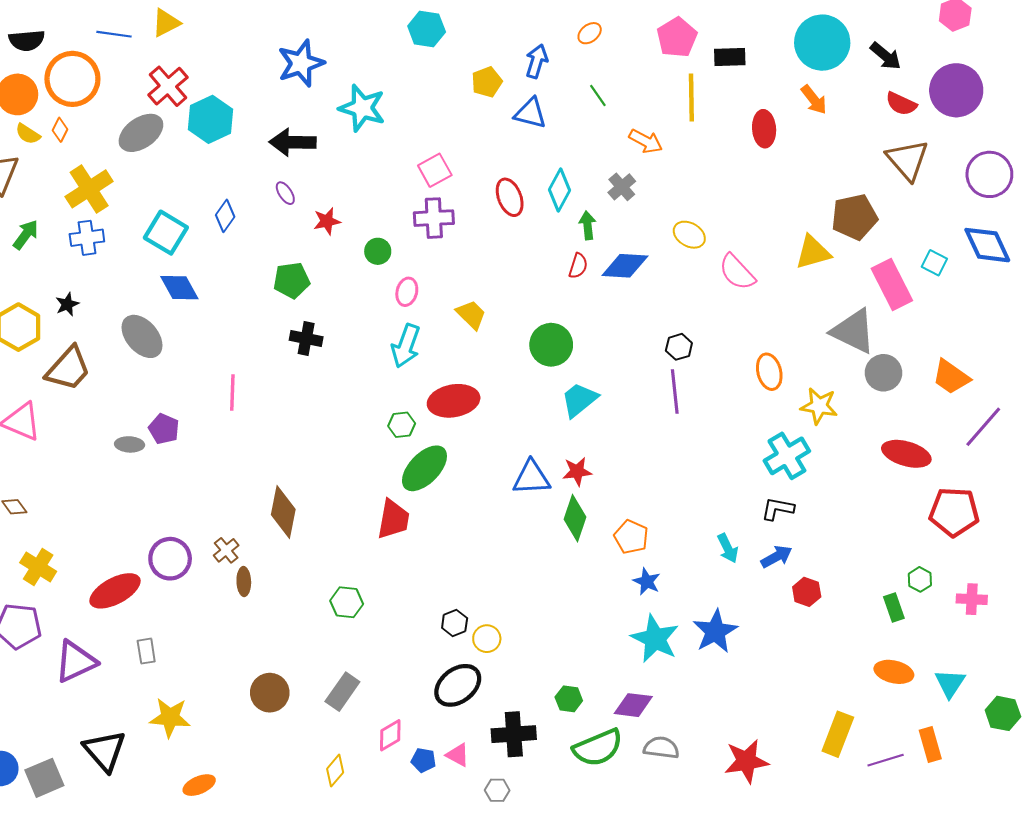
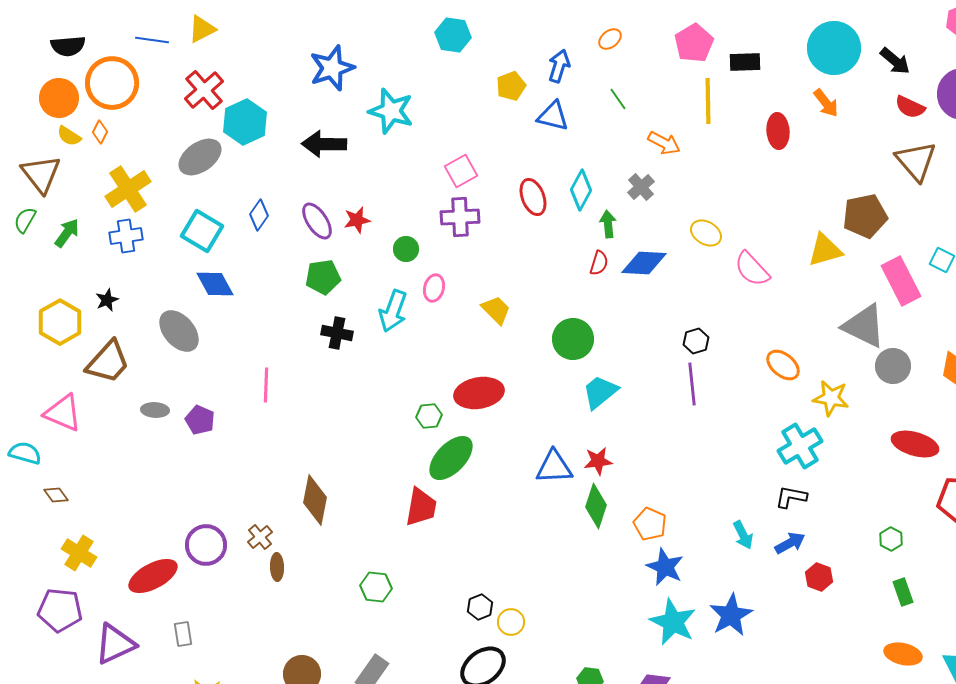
gray ellipse: (141, 133) -> (200, 157), moved
purple ellipse: (285, 193) -> (317, 221), moved, size x1.6
cyan arrow: (406, 346) -> (393, 311), moved
orange ellipse: (769, 372) -> (783, 365), turned -36
gray ellipse: (130, 444) -> (155, 410), moved
green hexagon: (920, 579) -> (891, 539), moved
blue star: (647, 582) -> (665, 567), size x1.4

